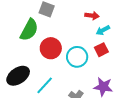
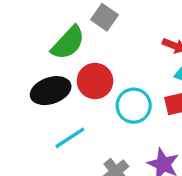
black ellipse: (18, 76) -> (51, 91), moved

